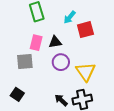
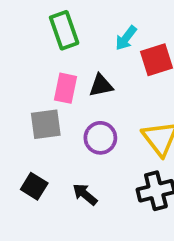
purple circle: (61, 62) -> (100, 138), moved
black arrow: (61, 100) -> (85, 194), moved

